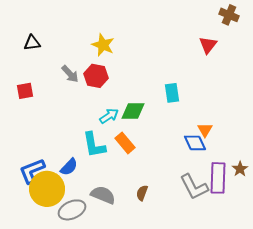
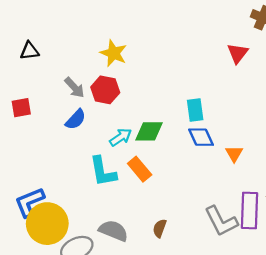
blue diamond: (195, 143) -> (201, 137), moved
blue semicircle: (69, 167) -> (76, 119), moved

